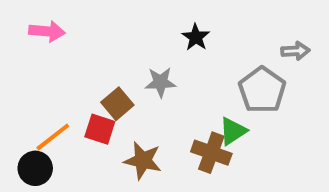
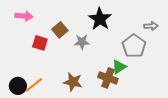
black star: (196, 37) -> (100, 19), size x1.6
brown square: (117, 104) -> (60, 30), moved
red square: (100, 129) -> (40, 43), moved
orange line: (53, 137) -> (34, 85), moved

